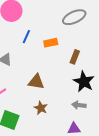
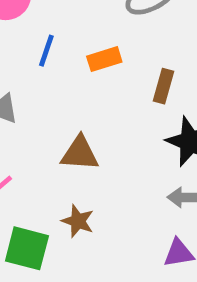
brown star: (41, 108) -> (78, 221), moved

